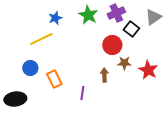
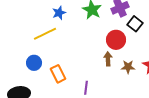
brown star: (124, 63) -> (128, 67), moved
brown arrow: (104, 75) -> (108, 59), moved

